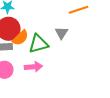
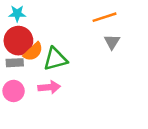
gray triangle: (61, 33) -> (112, 42), moved

